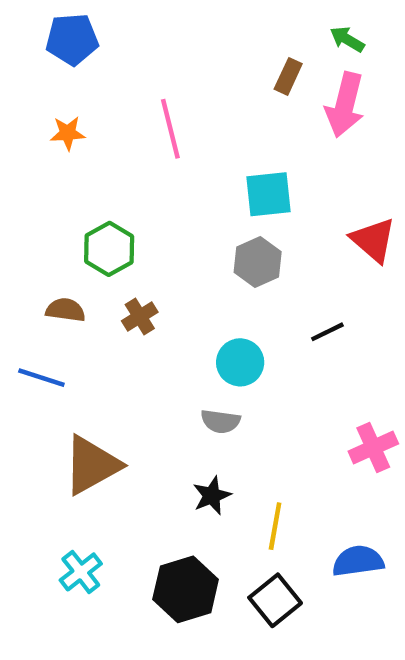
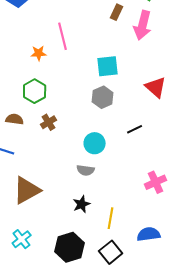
orange star: (68, 133) -> (39, 53), moved

